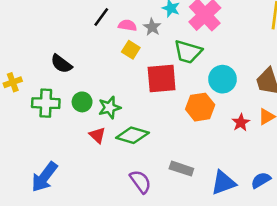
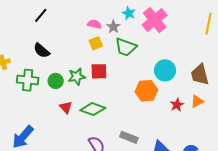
black line: (101, 17) -> (41, 15), moved
yellow square: (131, 50) -> (96, 43), turned 32
green trapezoid: (188, 52) -> (126, 47), moved
red square: (162, 79) -> (99, 71), moved, size x0.7
green star: (109, 108) -> (77, 77), moved

